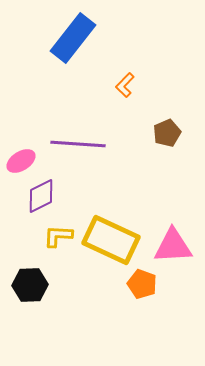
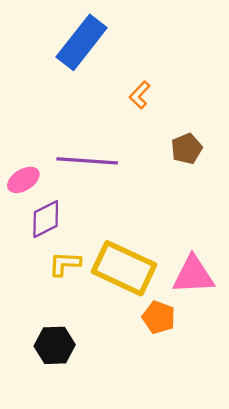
black hexagon: (30, 285) -> (55, 345), moved

